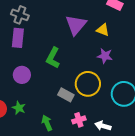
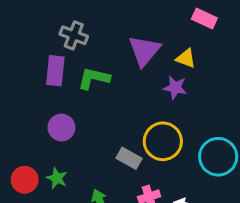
gray cross: (20, 15) -> (74, 35), moved
purple star: (105, 56) -> (175, 88), moved
green L-shape: (53, 58) -> (94, 78), moved, turned 75

